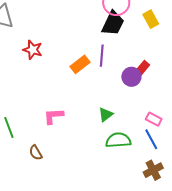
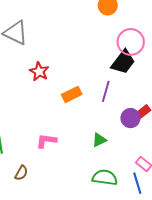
orange rectangle: (80, 64) -> (72, 94), moved
green triangle: (106, 115) -> (99, 140), moved
brown semicircle: (36, 153) -> (21, 173), turned -133

